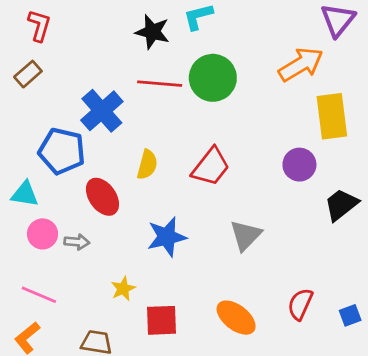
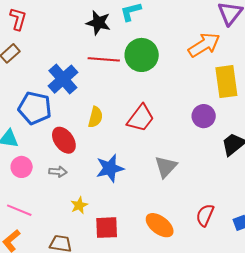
gray arrow: (77, 242) -> (58, 172), moved

